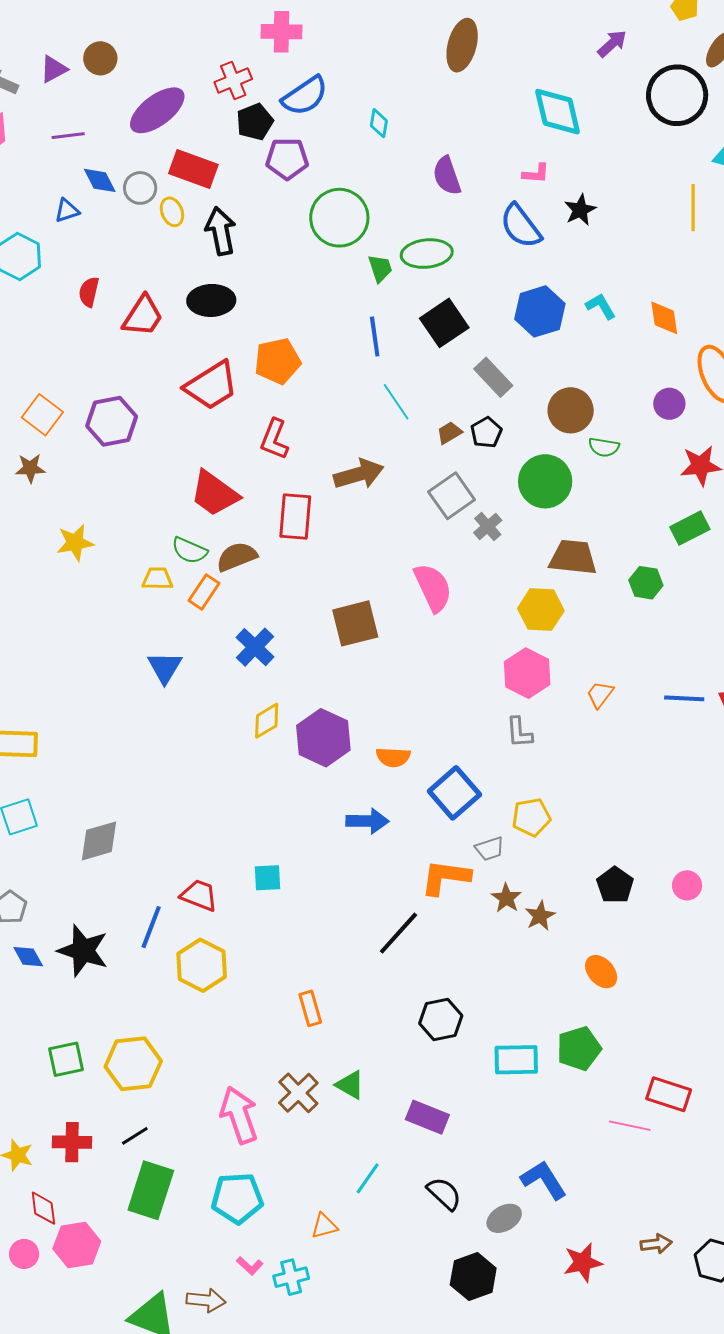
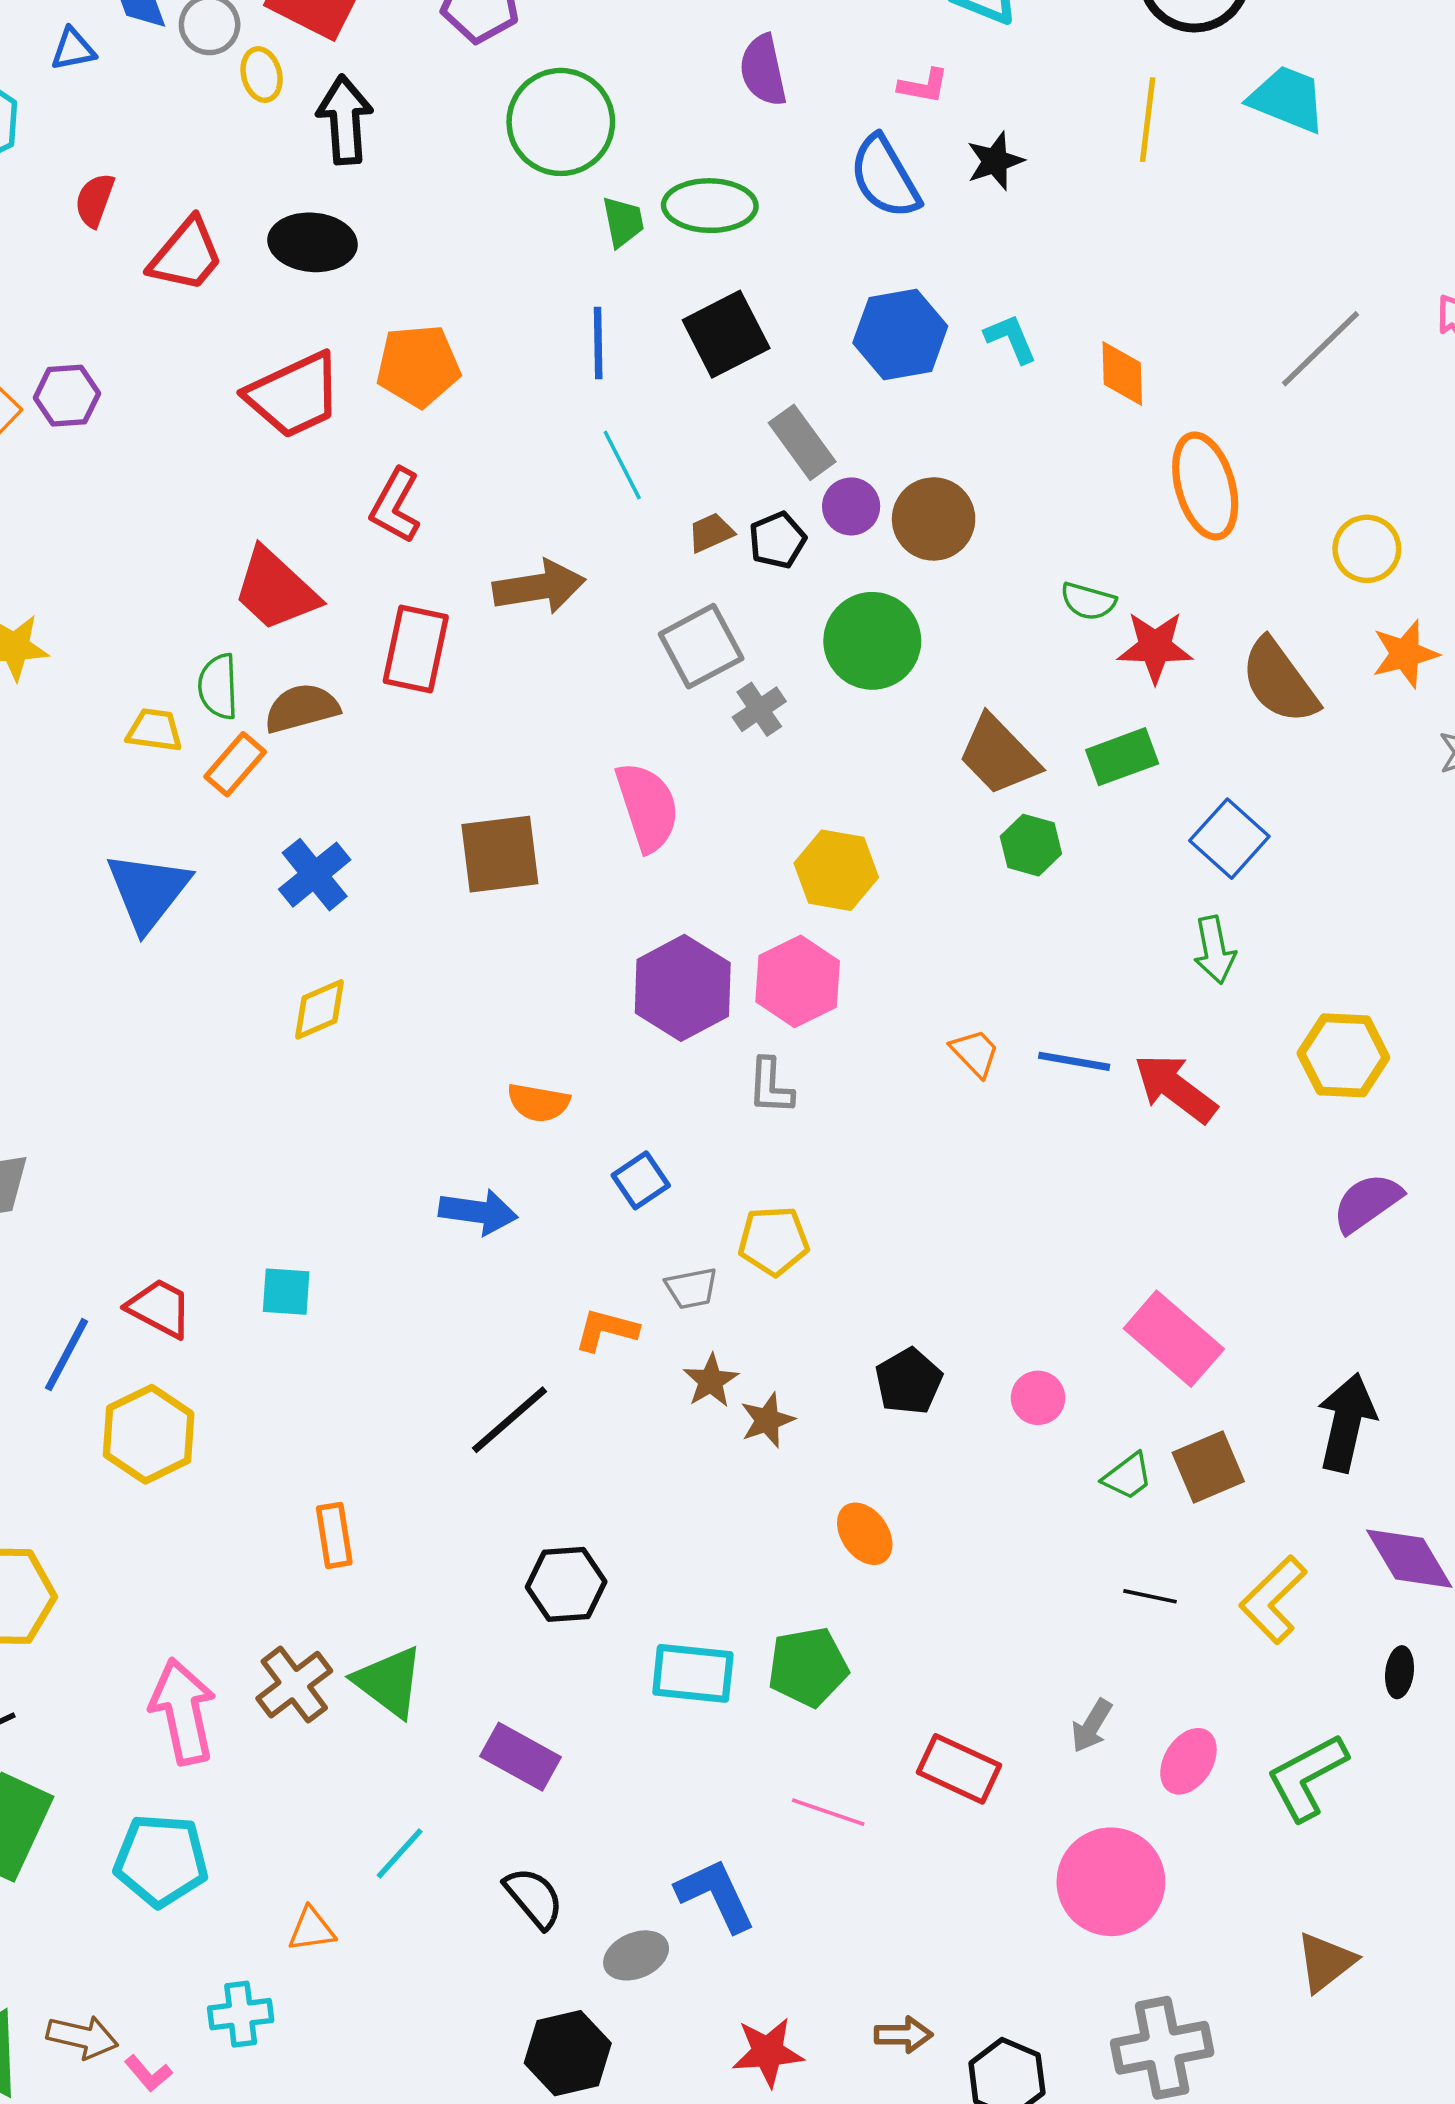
yellow line: (693, 208) -> (1148, 120), moved
purple circle: (669, 404) -> (851, 506), moved
purple hexagon: (112, 421) -> (67, 396), moved, size x0.7
green semicircle: (604, 447) -> (1088, 601), moved
green semicircle: (189, 550) -> (218, 686), turned 57
brown trapezoid: (573, 557) -> (999, 755), moved, turned -147
blue triangle: (165, 667) -> (148, 891), size x1.4
orange trapezoid: (600, 694) -> (975, 1053), moved, turned 92
purple hexagon: (323, 738) -> (683, 988), moved
blue square: (454, 793) -> (641, 1180), size x0.6
orange L-shape: (446, 877) -> (606, 1330), size x0.7
green triangle: (350, 1085) -> (389, 1682), size x1.4
pink line: (630, 1126) -> (828, 1812), moved
pink L-shape: (250, 1266) -> (148, 2073), moved

